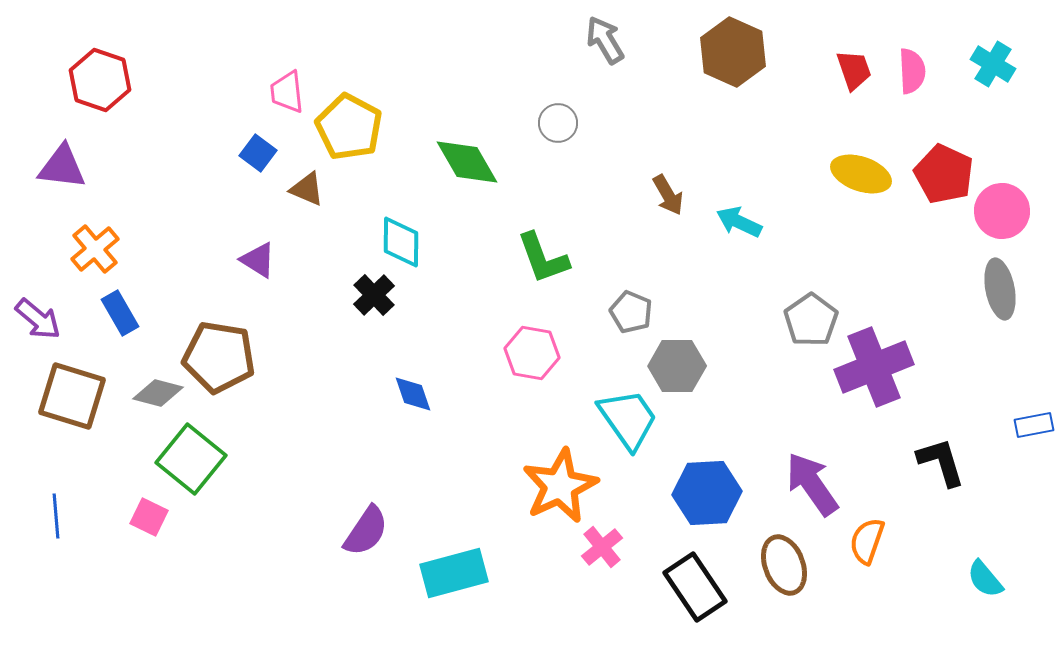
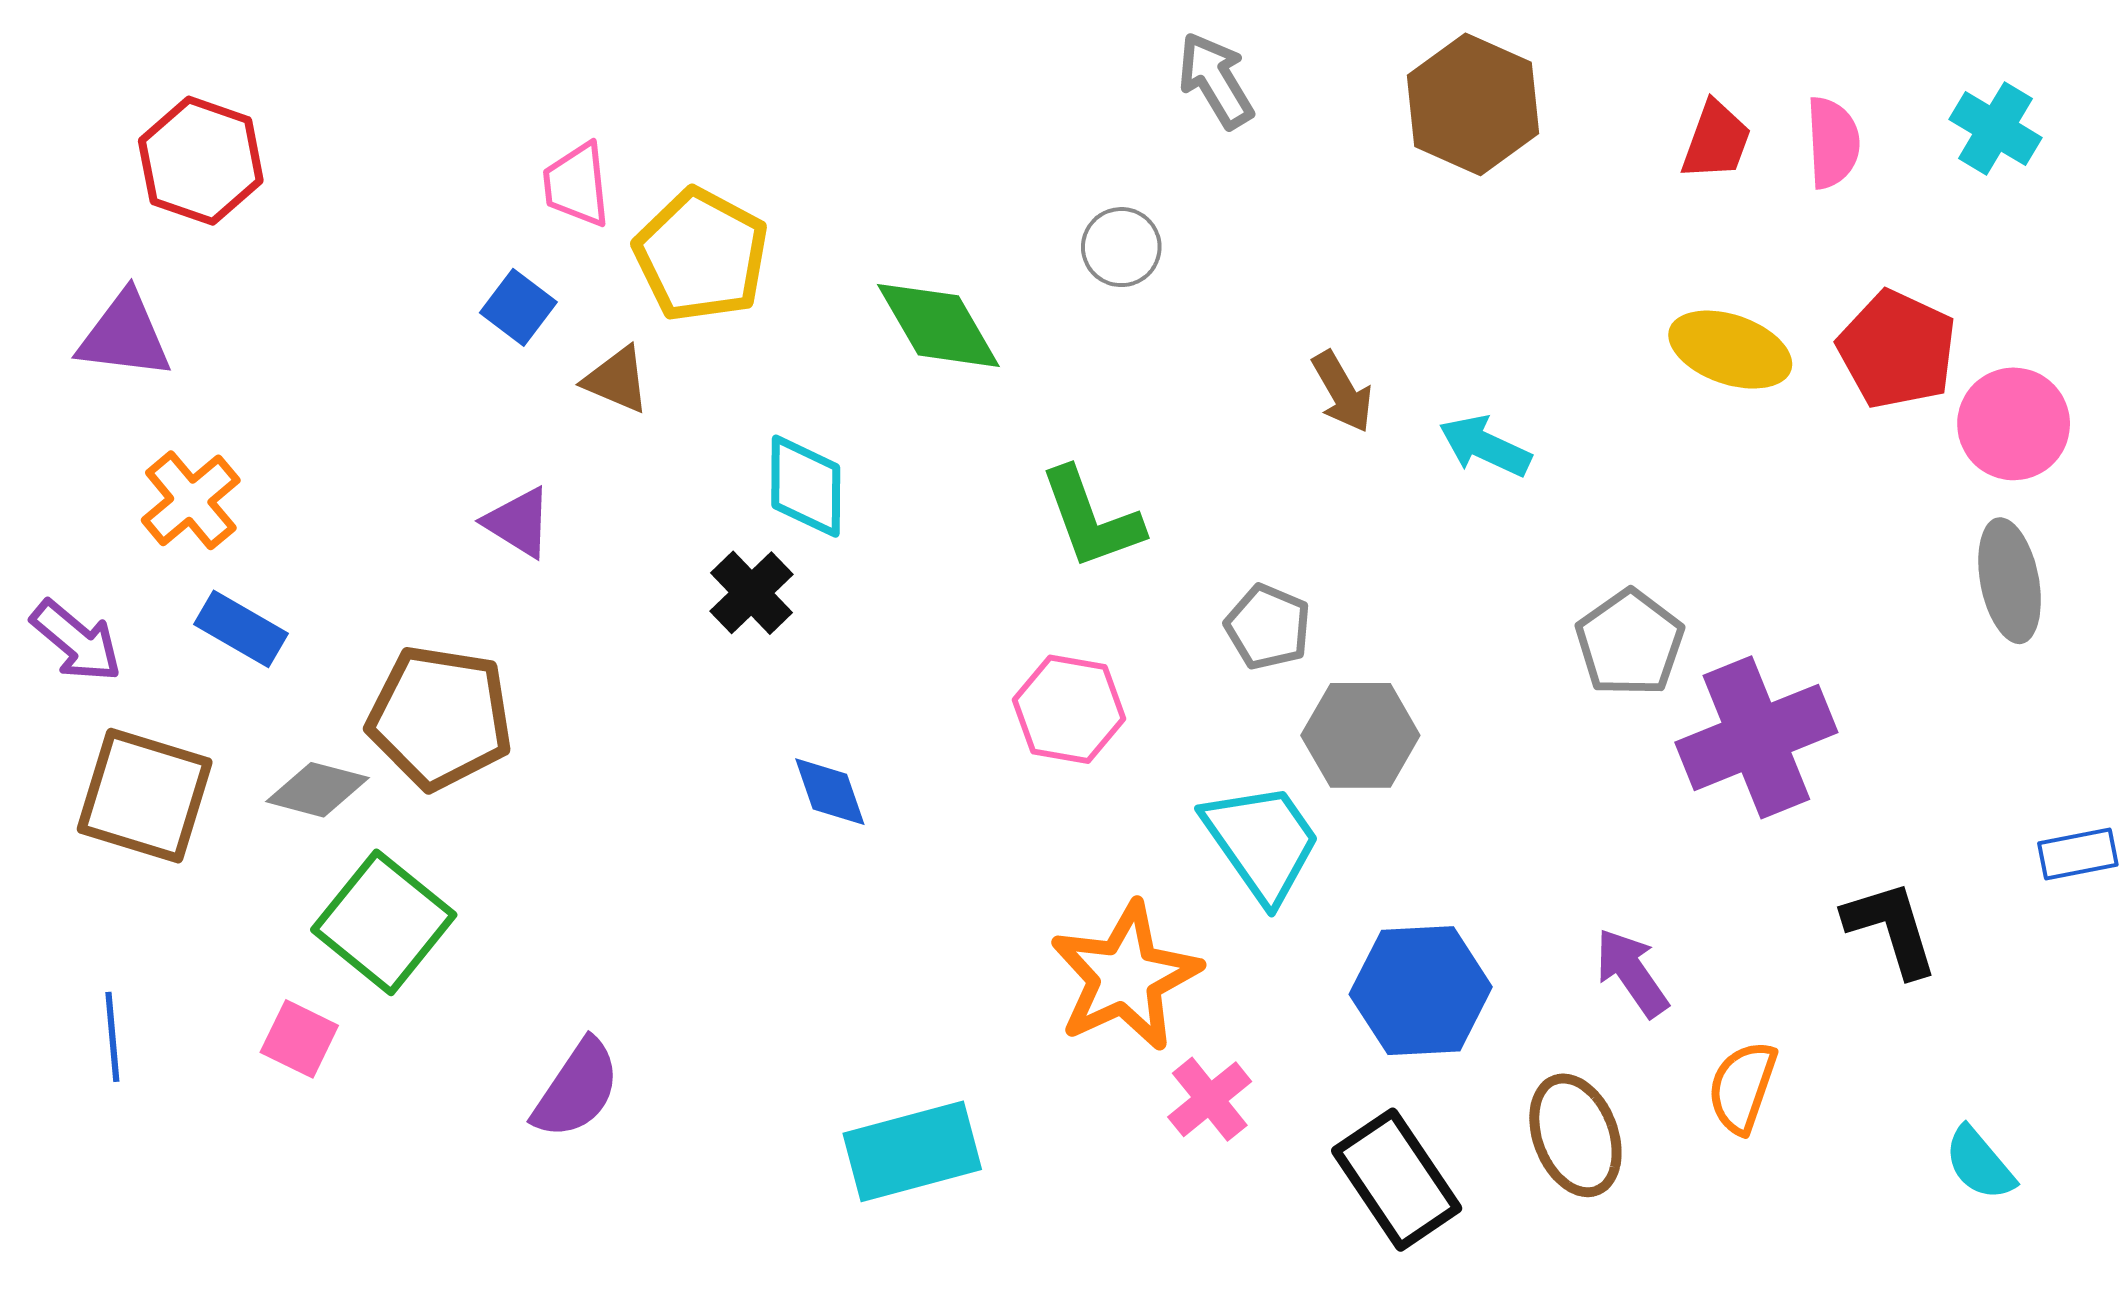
red trapezoid: (854, 70) -> (1716, 141), turned 39
blue rectangle: (120, 313) -> (241, 629), turned -30
purple arrow: (812, 484) -> (1632, 973), size x0.7
purple semicircle: (366, 531) -> (577, 1089), moved

